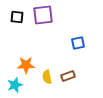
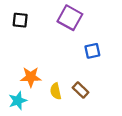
purple square: (43, 15) -> (70, 18), moved, turned 35
brown rectangle: (68, 76) -> (81, 90), turned 64

